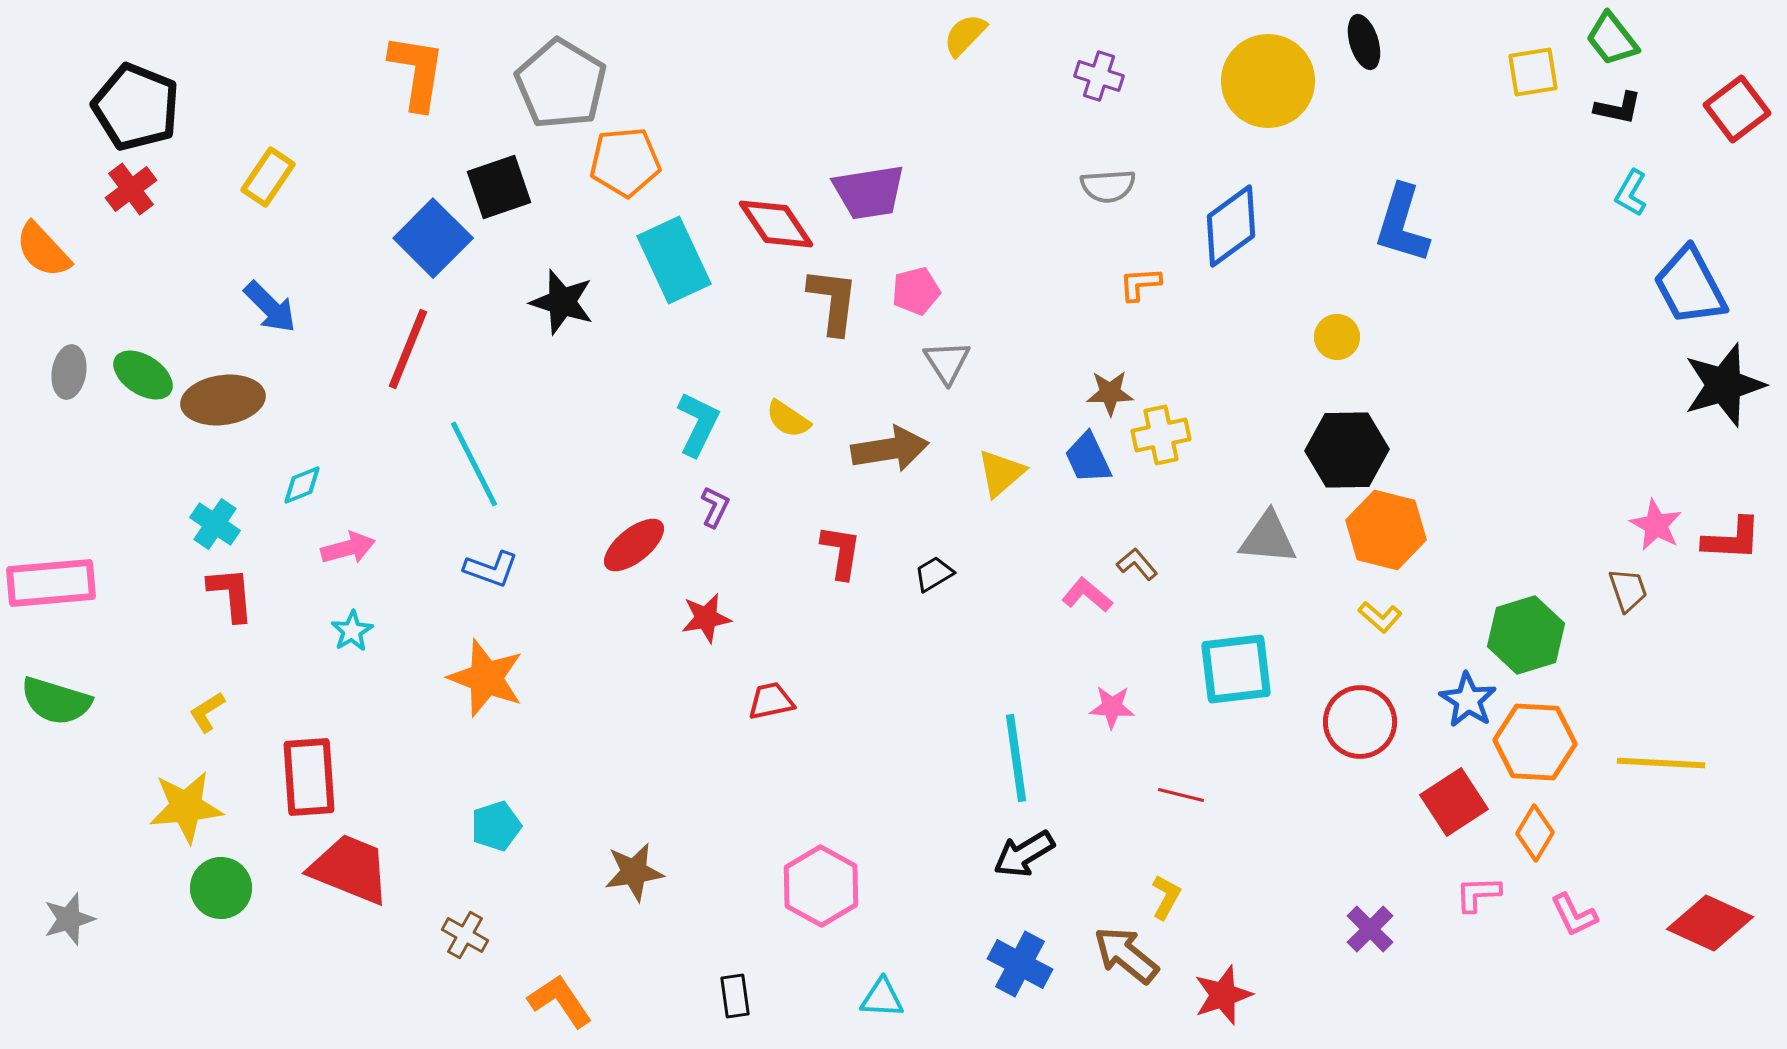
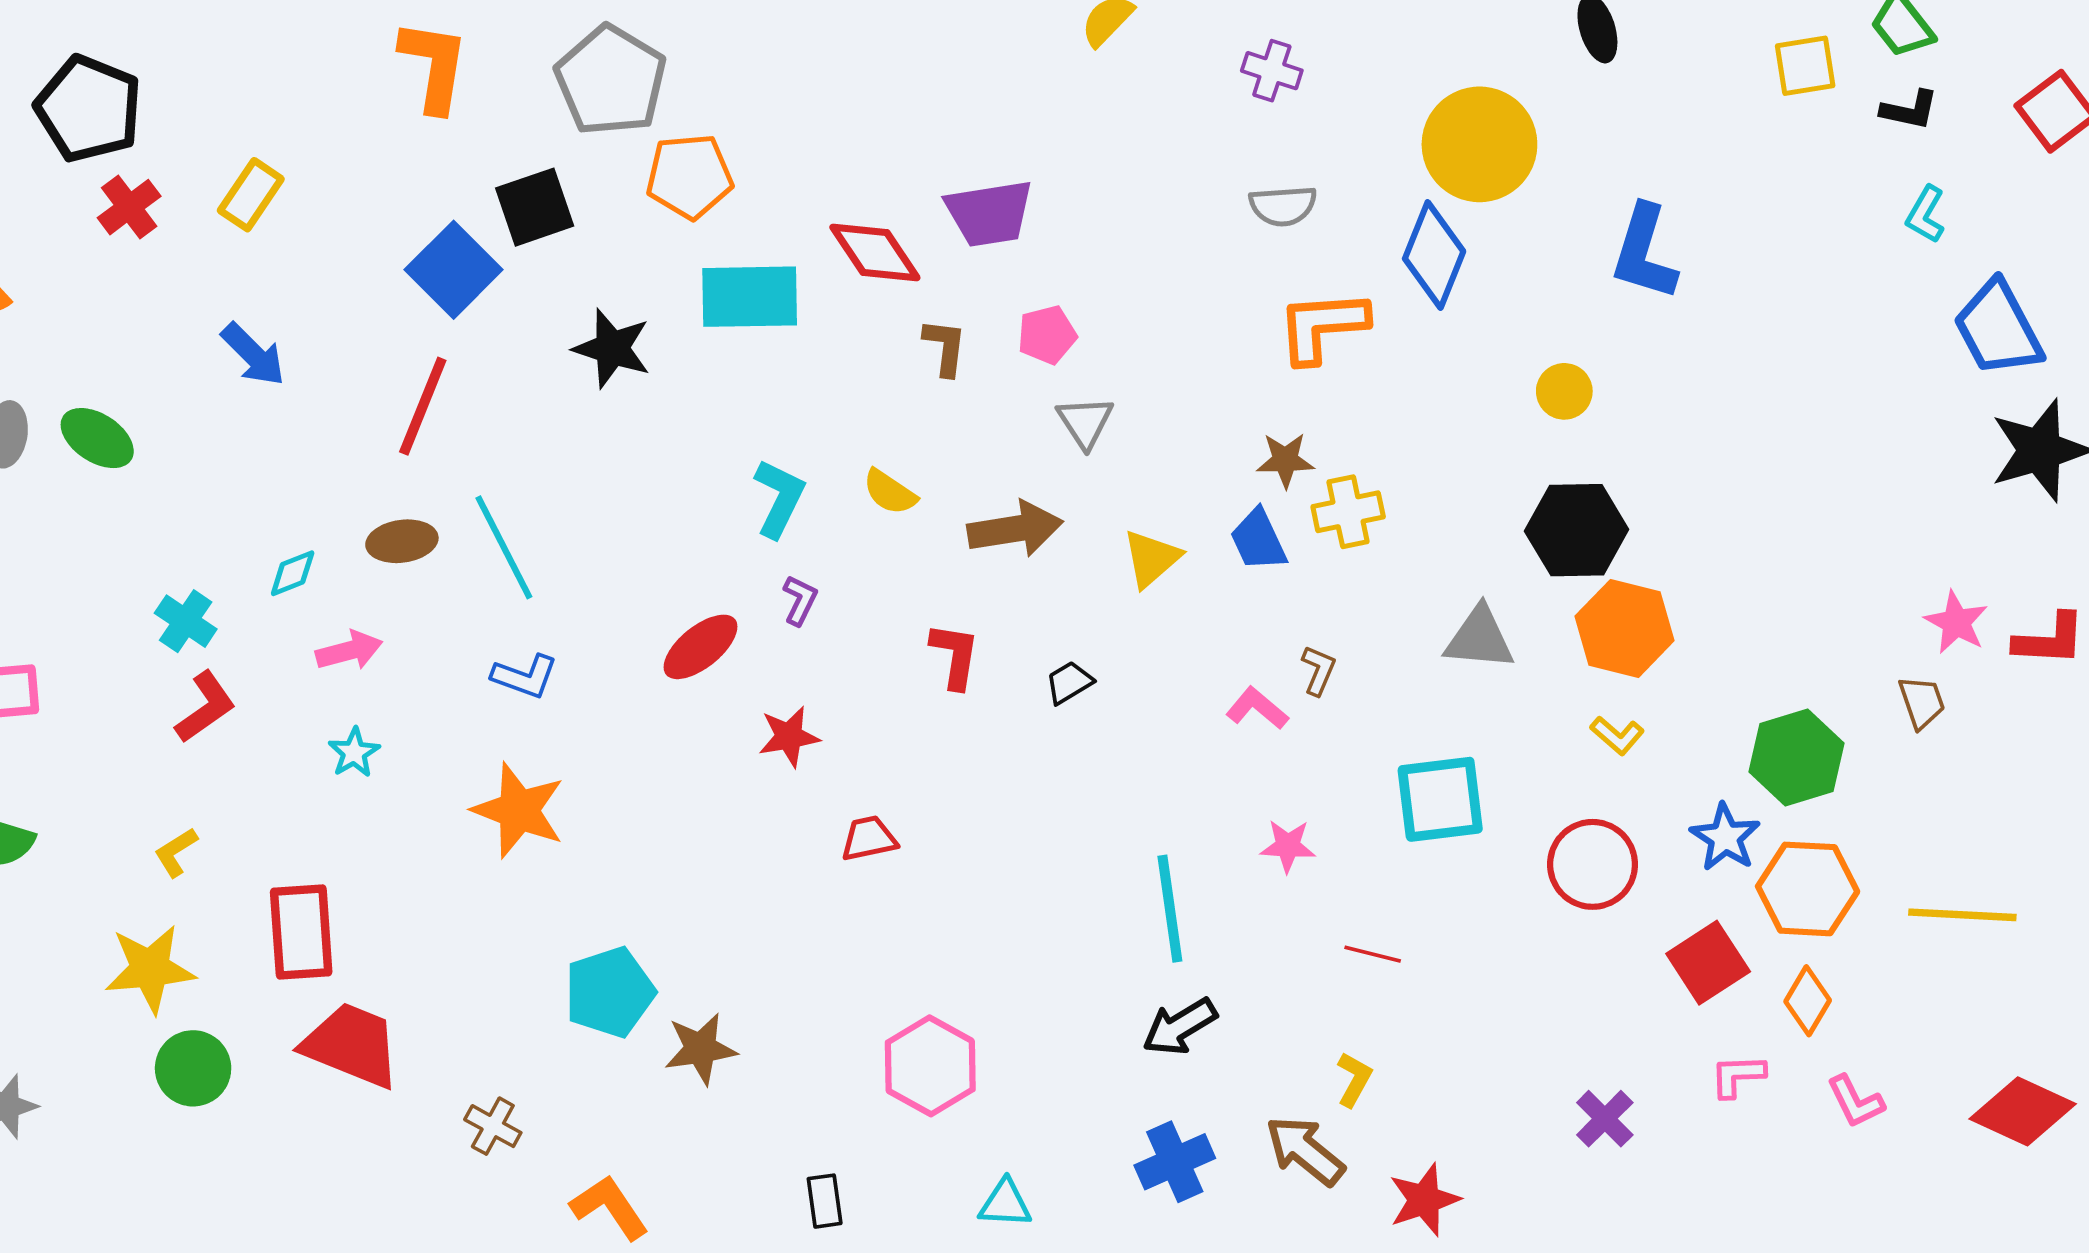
yellow circle: (1268, 81) -> (1479, 144), moved
red cross: (131, 189) -> (129, 207), moved
blue diamond: (1231, 226) -> (1434, 255), turned -32
cyan rectangle: (674, 260) -> (750, 297), turned -66
orange L-shape: (1140, 284) -> (1322, 326), size x1.8
brown L-shape: (833, 301) -> (945, 347), size x0.7
brown ellipse: (223, 400) -> (402, 541), moved, size x0.7
brown L-shape: (1137, 564) -> (1319, 670), turned 63
red L-shape: (231, 594) -> (205, 707), turned 60
cyan pentagon: (496, 826) -> (610, 992), moved, size x1.5
blue cross: (1020, 964) -> (1175, 1162), turned 38

